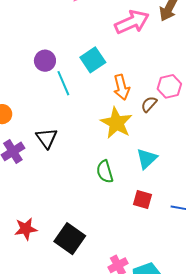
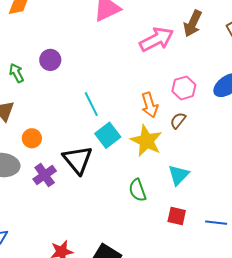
cyan square: (93, 60) -> (108, 135), moved
purple circle: (45, 61) -> (50, 60), moved
pink hexagon: (169, 86) -> (184, 88), moved
black triangle: (47, 138) -> (78, 160), size x1.4

